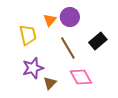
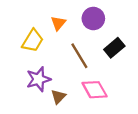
purple circle: (70, 17) -> (93, 18), moved
yellow trapezoid: (28, 35) -> (33, 41), turned 45

